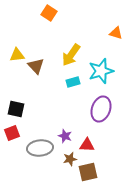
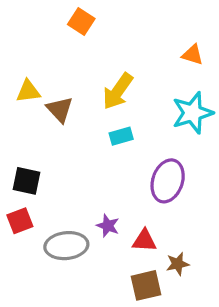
cyan star: (101, 71) -> (192, 113), moved
brown star: (70, 159) -> (178, 264), moved

